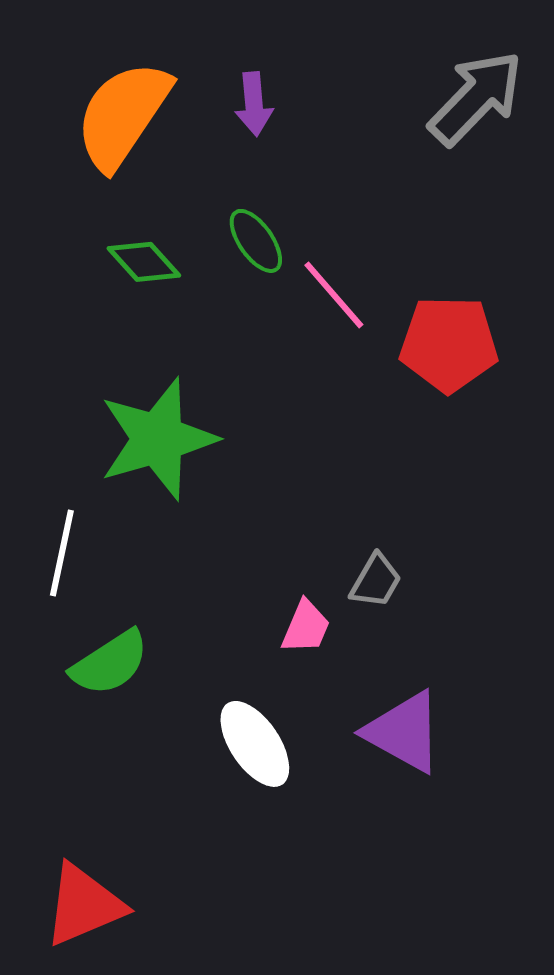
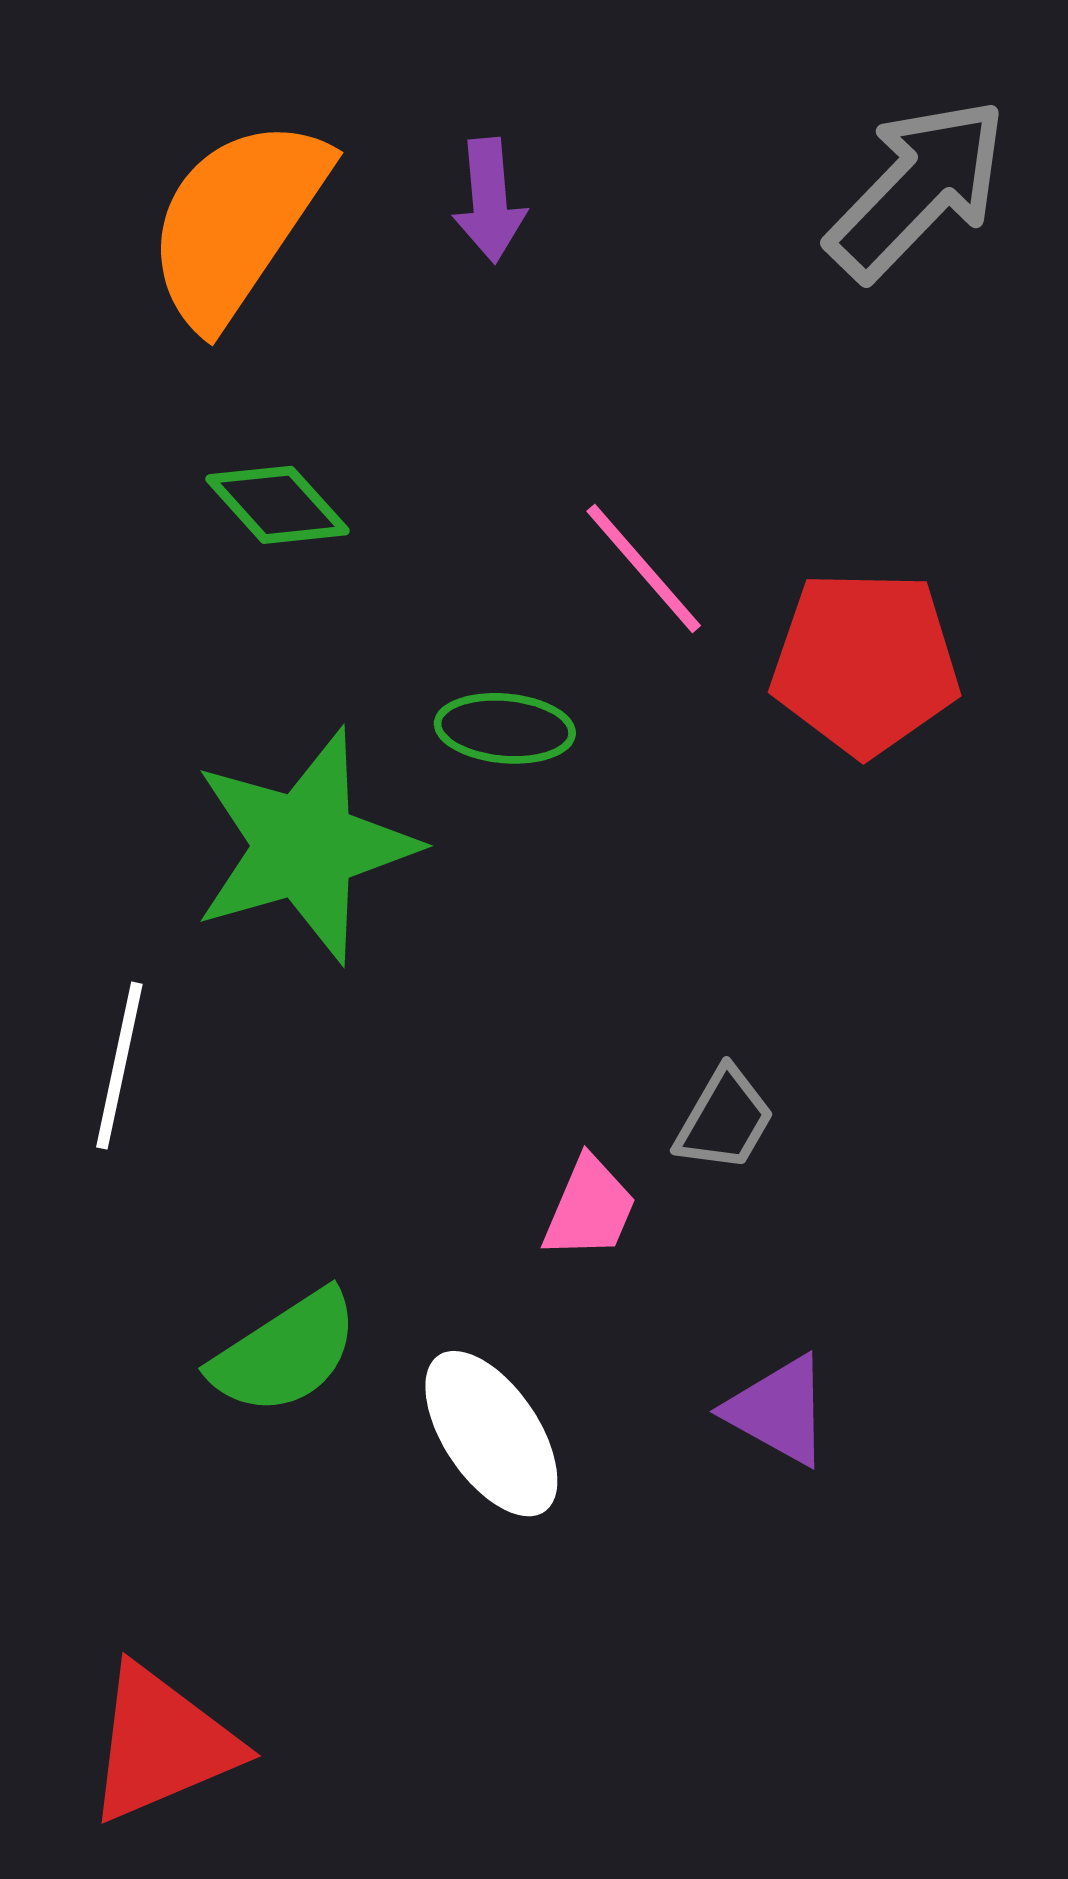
green ellipse: (256, 241) -> (505, 728), moved, turned -50
green semicircle: (110, 663) -> (285, 1353), moved
purple triangle: (404, 732) -> (778, 1410), size x0.7

